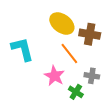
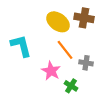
brown cross: (90, 34) -> (84, 18), moved
gray cross: (92, 76) -> (86, 63), moved

